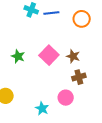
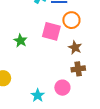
orange circle: (82, 19) -> (71, 20), moved
pink square: (49, 55) -> (51, 31), moved, turned -36

